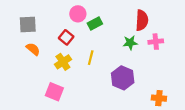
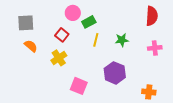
red semicircle: (142, 20) -> (152, 16), moved
pink cross: (156, 42) -> (155, 48), moved
yellow line: (91, 58) -> (96, 40), moved
pink square: (54, 92) -> (79, 86), moved

